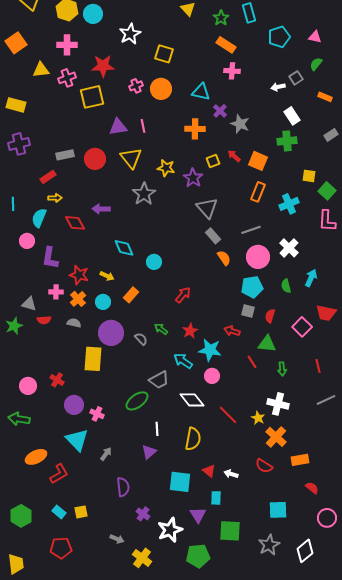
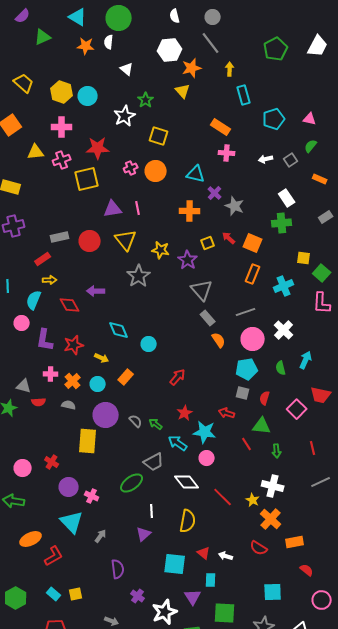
green star: (221, 18) -> (146, 100), moved
white arrow: (278, 87) -> (266, 159), moved
red star: (79, 275) -> (74, 345), moved, turned -30
green arrow: (161, 329) -> (156, 424), moved

